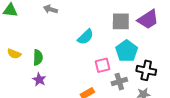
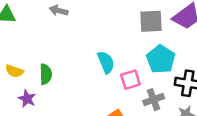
cyan semicircle: (86, 37) -> (106, 62), moved, turned -66
purple star: (39, 80) -> (27, 99), moved

